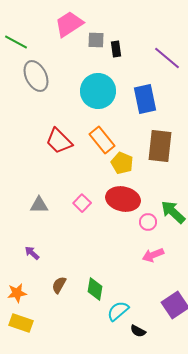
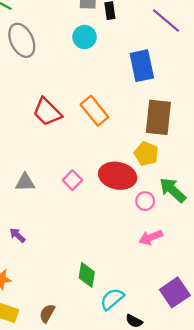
cyan circle: (98, 91) -> (85, 37), moved, size x0.6
yellow pentagon: (122, 163) -> (146, 154), moved
brown semicircle: (59, 285) -> (47, 313), moved

